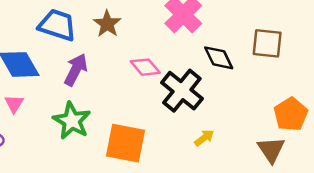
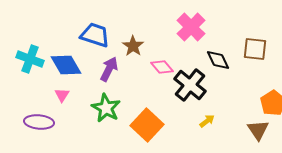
brown star: (107, 24) -> (133, 46), moved
orange square: (126, 143) -> (147, 125), turned 32

